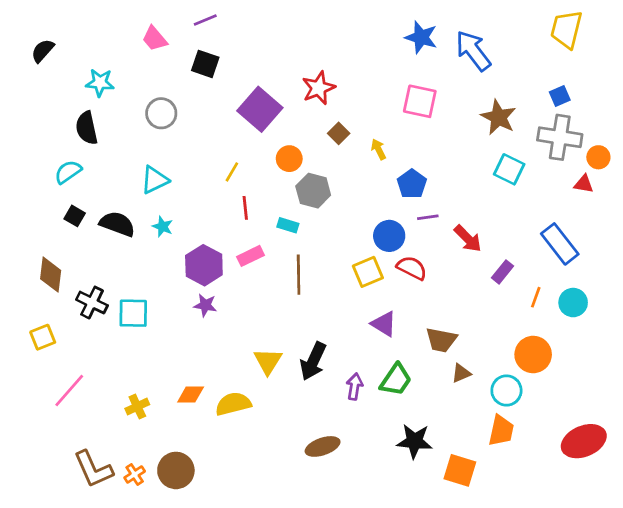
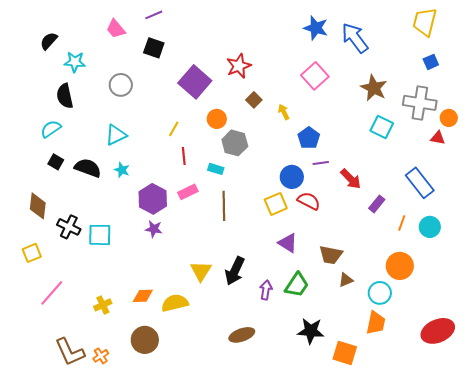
black semicircle: (43, 51) -> (49, 41), moved
blue square: (560, 96) -> (431, 62), moved
pink square: (420, 101) -> (315, 76), turned 36
brown circle: (176, 470) -> (145, 340), moved

